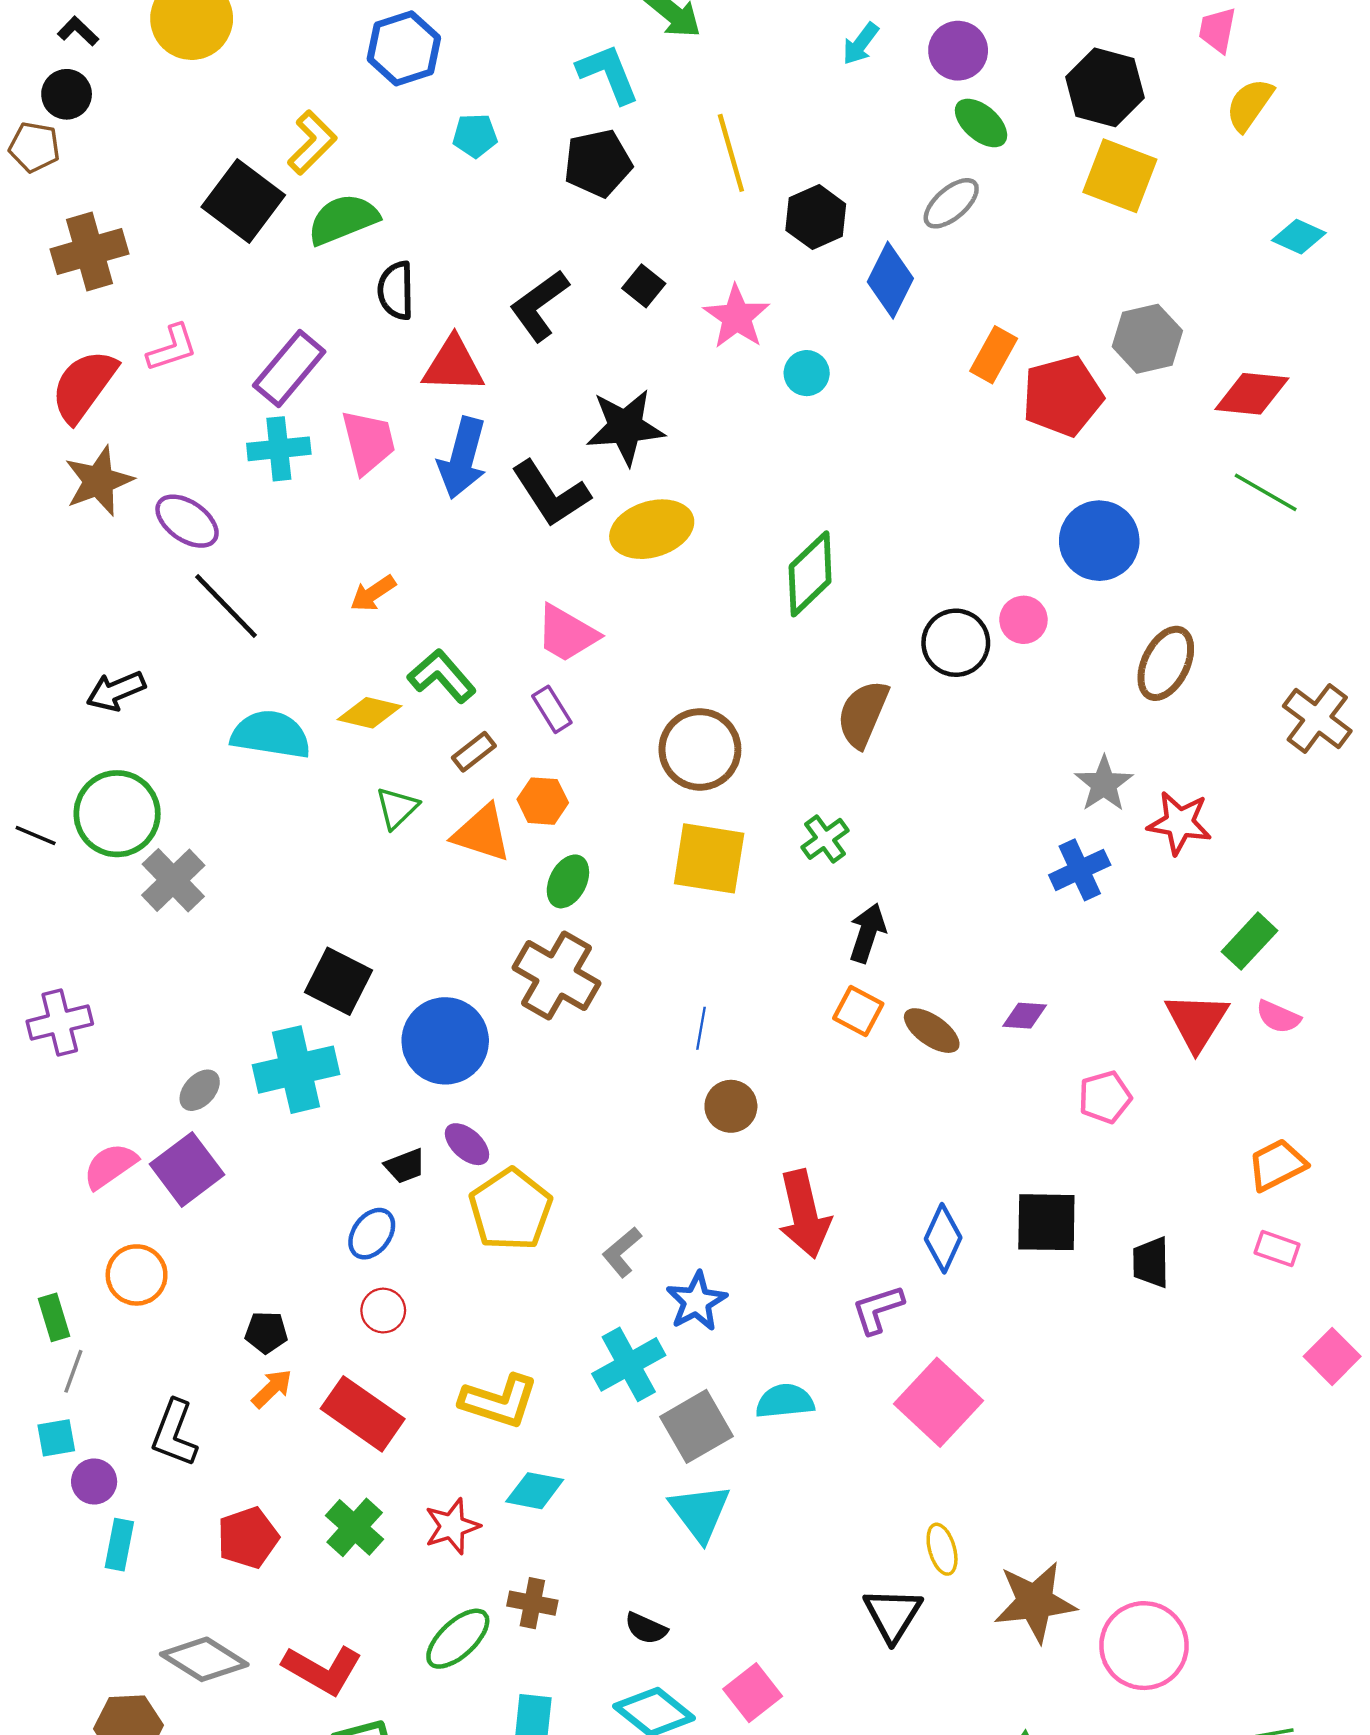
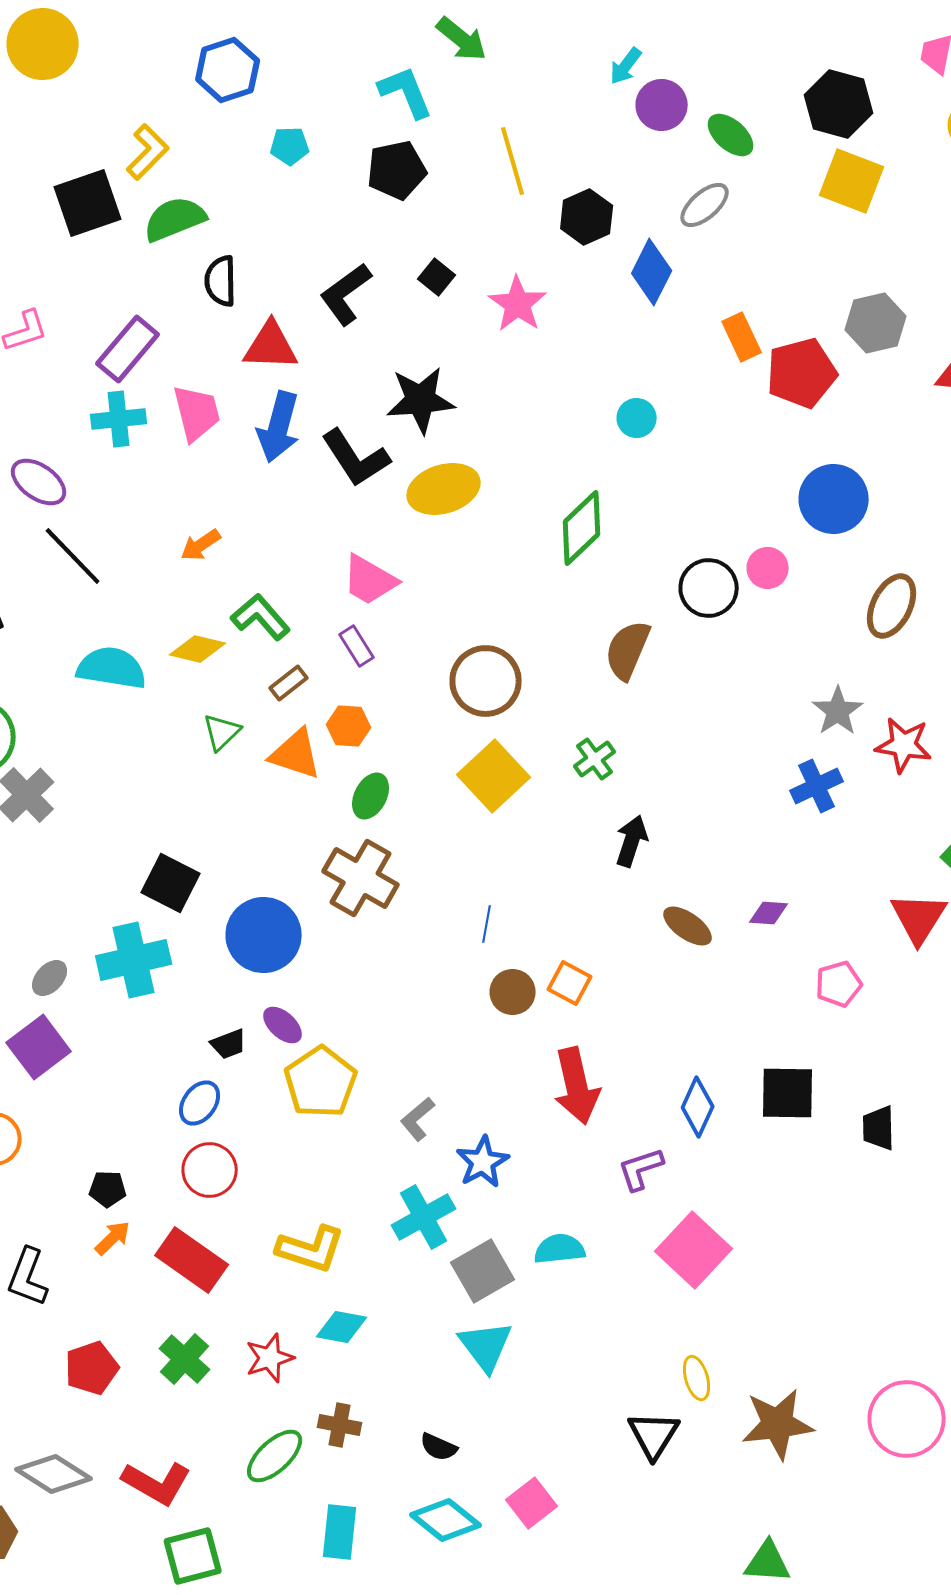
purple circle: (958, 51) -> (662, 105), moved
black square: (243, 201) -> (88, 203), turned 34
orange rectangle: (994, 355) -> (742, 337), turned -54
cyan circle: (807, 373) -> (637, 418), moved
yellow square: (709, 858) -> (494, 776), turned 38
orange square: (858, 1011) -> (570, 983), moved
red circle: (383, 1311) -> (210, 1170), size x1.4
pink circle: (1144, 1646) -> (907, 1419), moved

